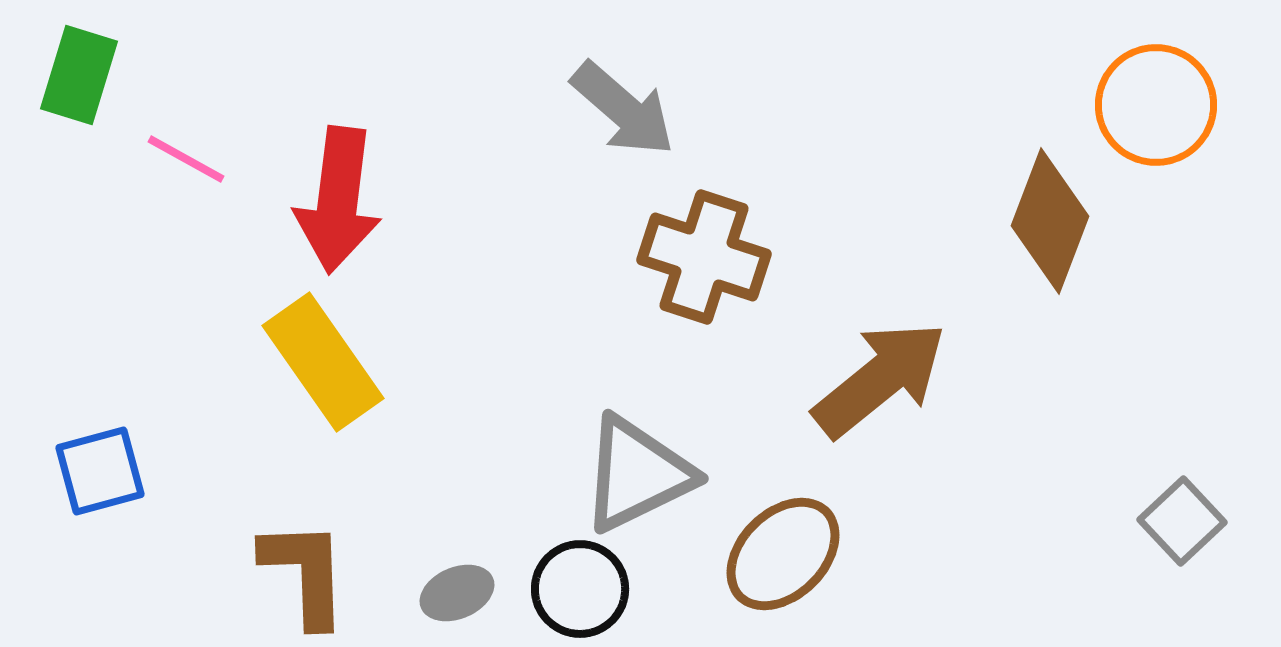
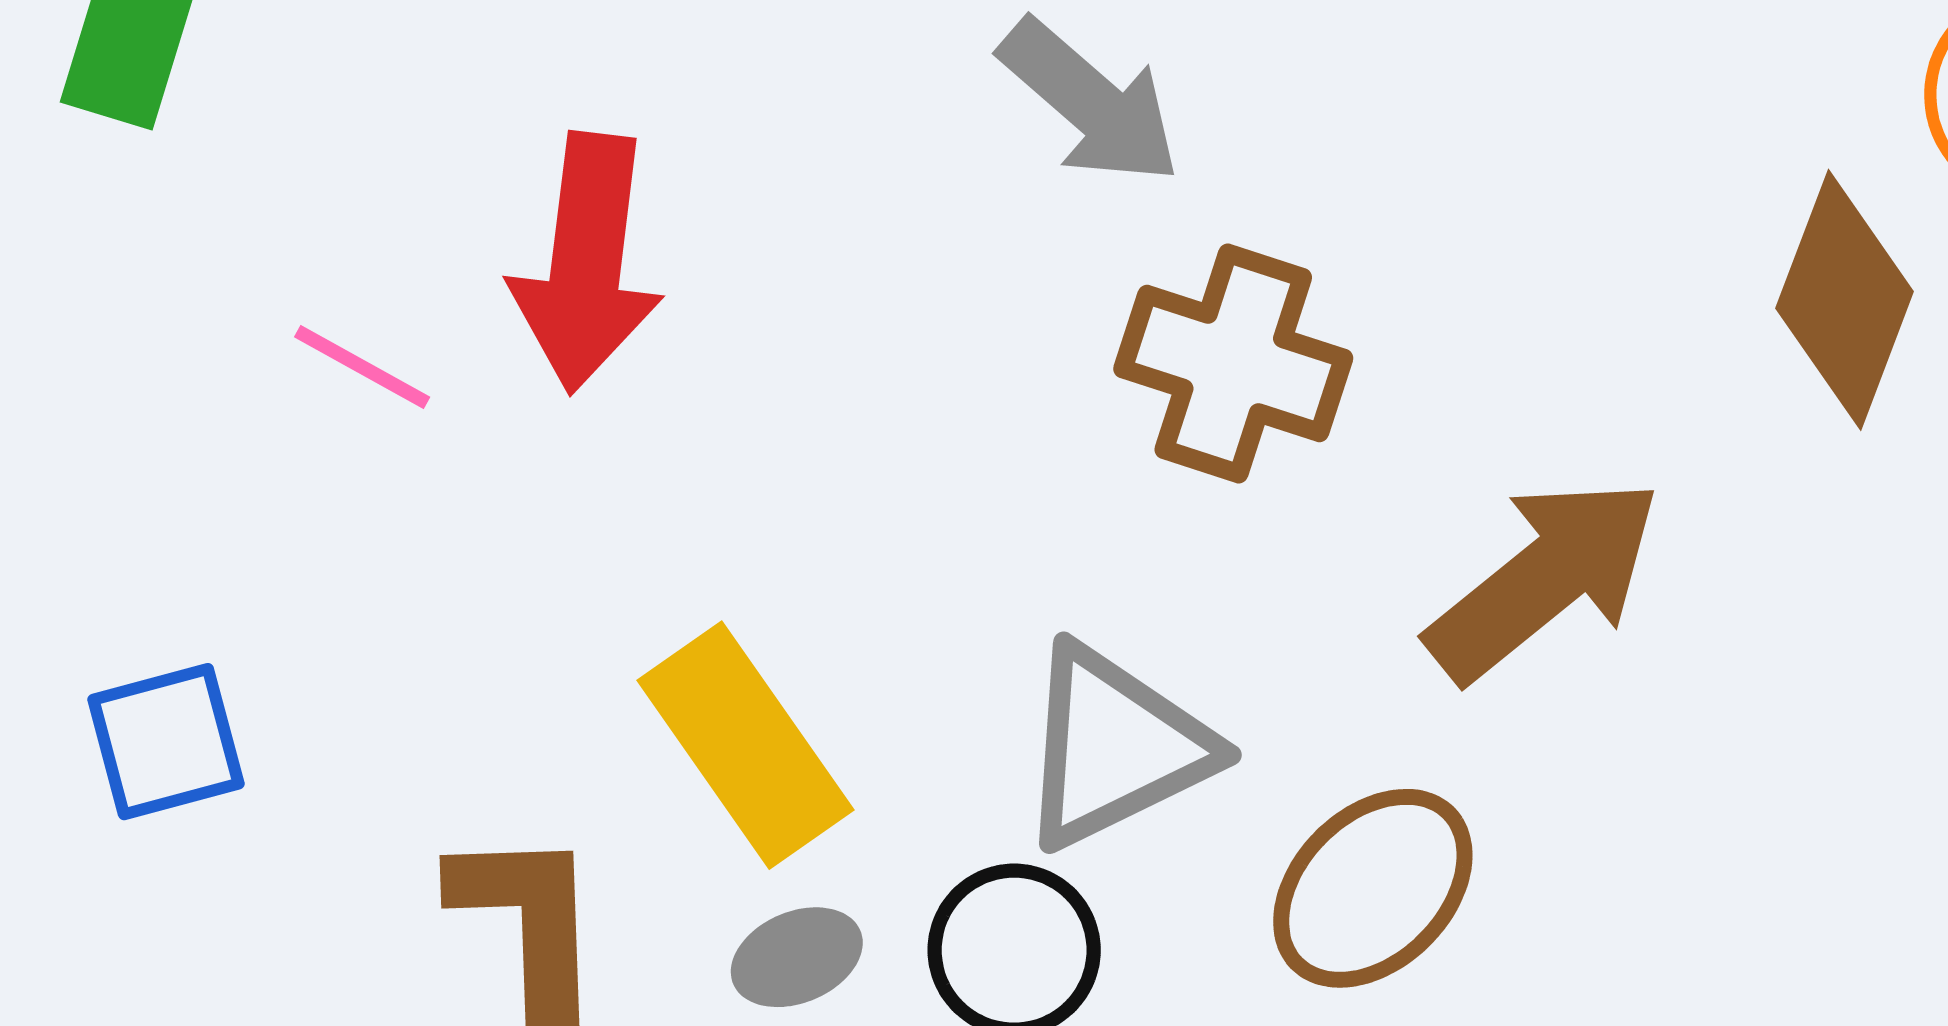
pink line: (186, 159) -> (362, 367), moved
yellow rectangle: (323, 362) -> (746, 745), moved

